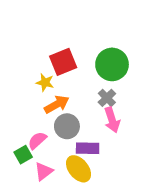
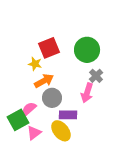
gray cross: (107, 98) -> (96, 76), moved
pink arrow: (112, 120) -> (87, 93), turned 36
green square: (23, 155) -> (18, 120), size x1.5

